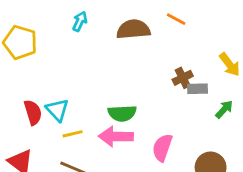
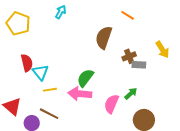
brown semicircle: (133, 29) -> (104, 38), moved, turned -70
green arrow: (224, 109) -> (131, 93), moved
red semicircle: (33, 112) -> (27, 63), moved
green semicircle: (122, 113) -> (85, 78), turned 126

